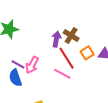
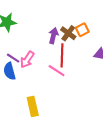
orange square: (87, 53) -> (82, 30), moved
red line: (67, 58) -> (62, 55), turned 30

